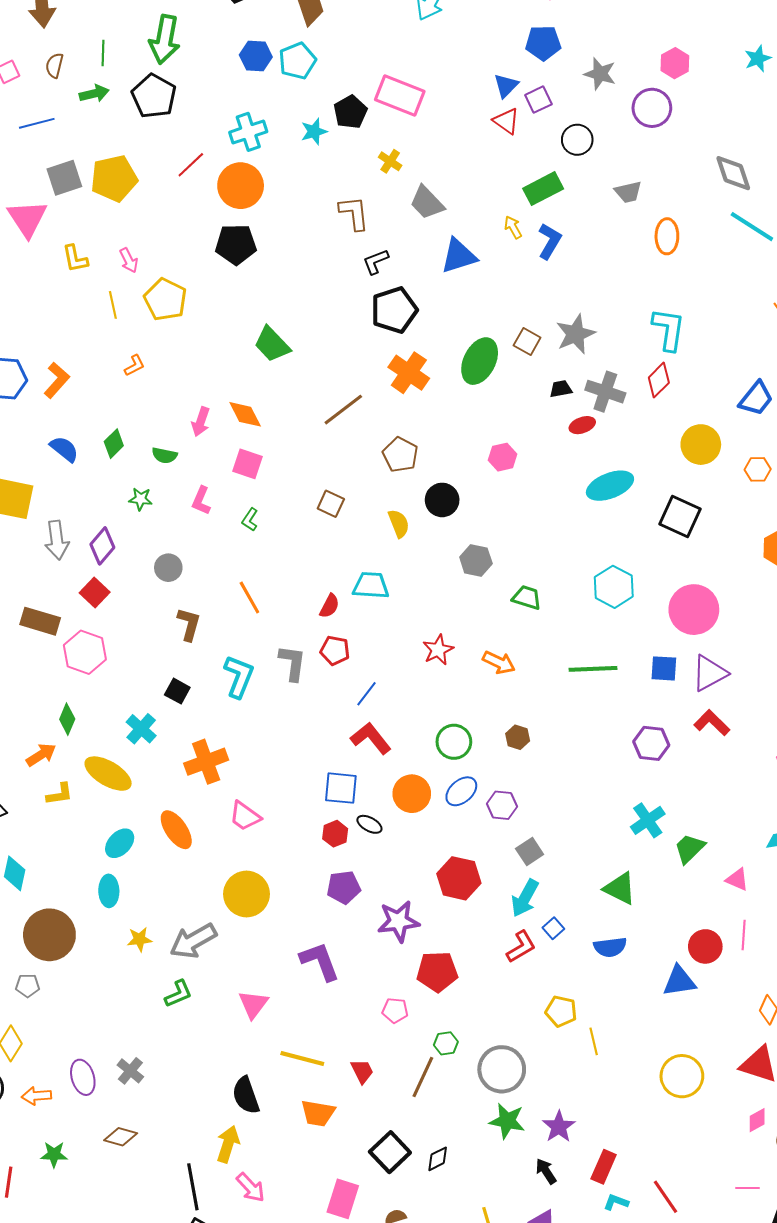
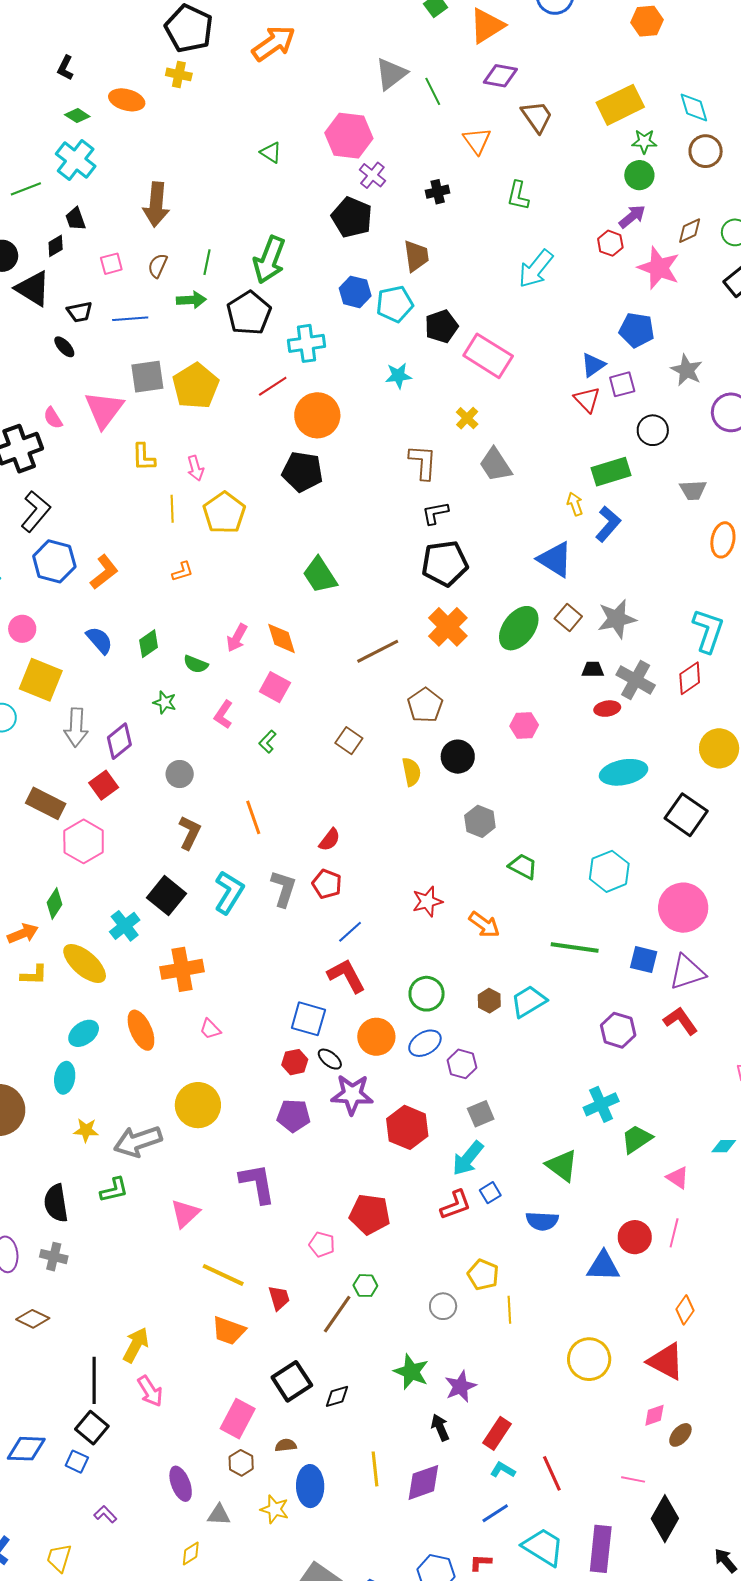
black pentagon: (350, 112) -> (441, 326), moved
cyan cross: (248, 132) -> (307, 343), moved
yellow pentagon: (114, 178) -> (196, 386), turned -30
blue triangle: (459, 256) -> (555, 559), moved, turned 39
cyan trapezoid: (371, 585) -> (529, 1001), moved, turned -45
black square: (177, 691) -> (167, 896), size x1.5
pink trapezoid: (245, 816) -> (210, 1029), size x0.7
purple star: (398, 921) -> (352, 1094), moved
gray circle: (502, 1069) -> (443, 1306), moved, size x0.6
gray cross: (130, 1071) -> (54, 1257), turned -36
black semicircle: (246, 1095) -> (56, 1203), moved

